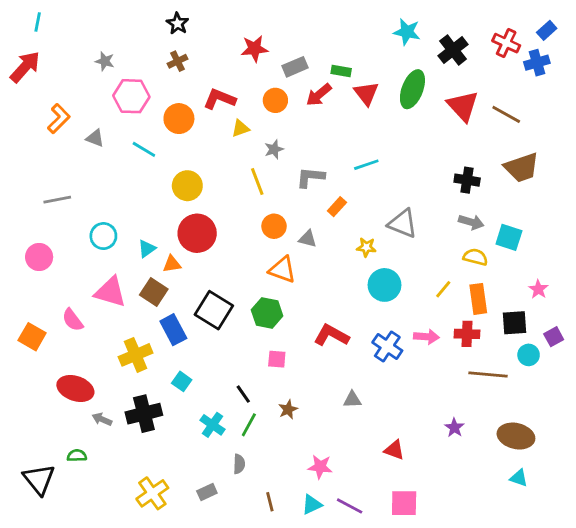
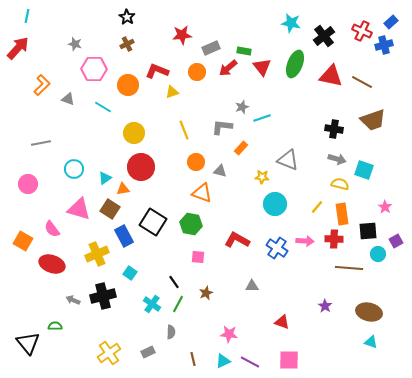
red triangle: (463, 106) -> (331, 76), turned -35
gray star: (274, 149) -> (242, 107), moved
red ellipse: (75, 388) -> (52, 264), moved

